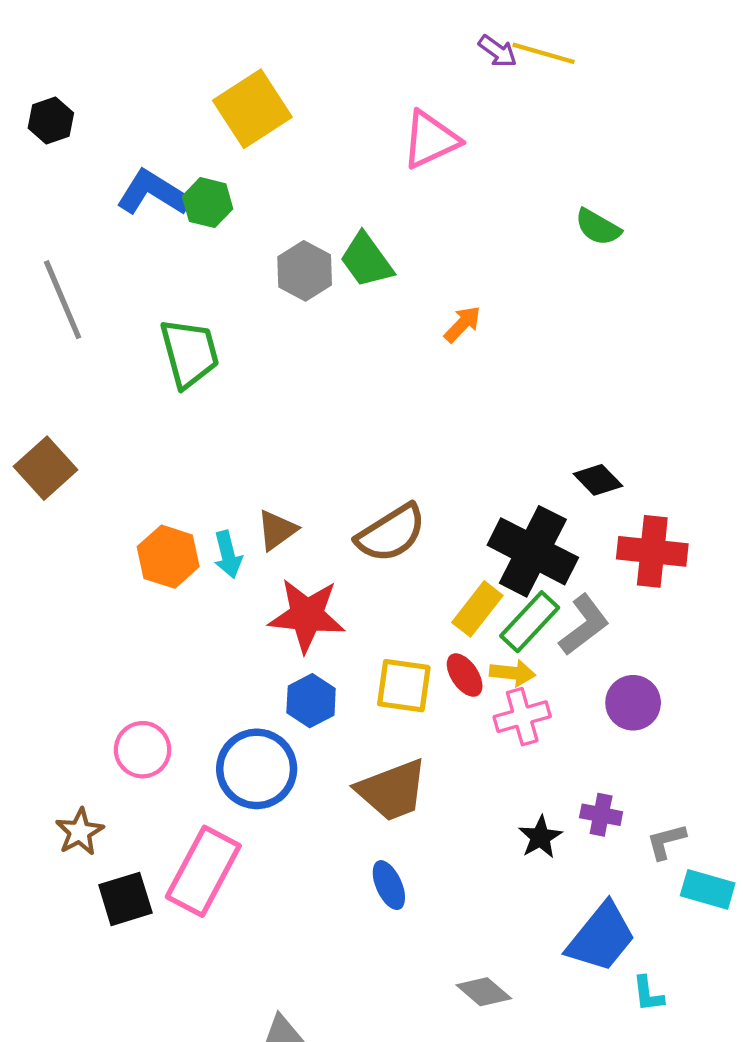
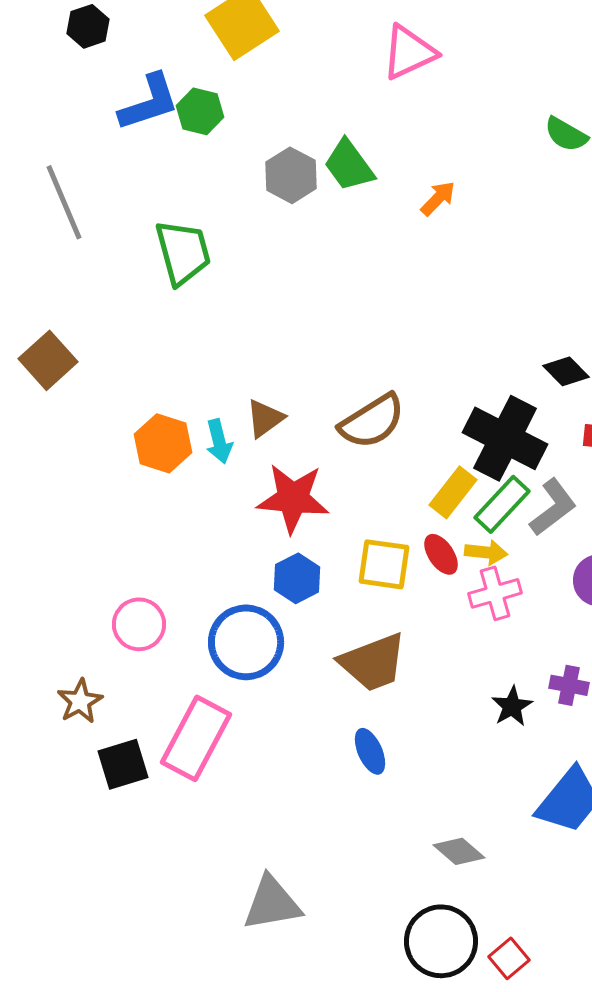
black hexagon: (51, 121) -> (88, 26), moved
blue L-shape: (153, 193) -> (149, 102), turned 130
orange arrow: (462, 324) -> (438, 198), moved

